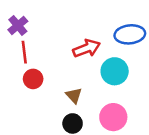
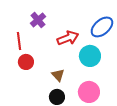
purple cross: (18, 25) -> (38, 20), moved
blue ellipse: (130, 34) -> (102, 27), turned -35

